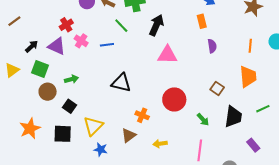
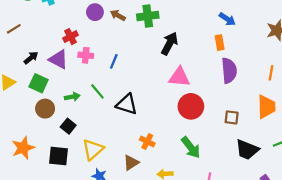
green line: (121, 26) -> (97, 91), moved
pink cross: (81, 41) -> (86, 55), turned -32
blue line: (107, 45) -> (114, 61), turned -64
purple semicircle: (212, 46) -> (229, 70), size x1.6
brown square: (217, 88) -> (232, 117), turned -32
red circle: (174, 99) -> (191, 106), moved
black trapezoid: (233, 117) -> (247, 150), turned 100
green arrow: (203, 120) -> (191, 147), moved, size x1.5

